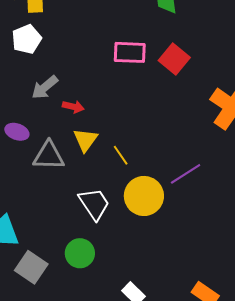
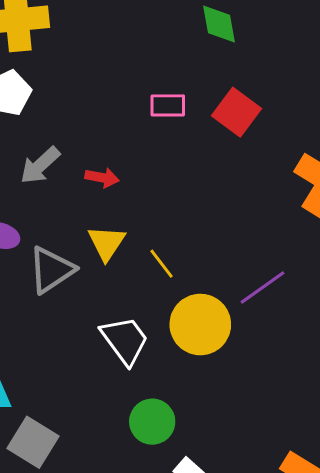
pink rectangle: (130, 52) -> (168, 105), size x0.7
red arrow: (73, 107) -> (102, 178), moved
gray triangle: (49, 156) -> (51, 270), turned -32
green circle: (80, 253) -> (152, 422), moved

